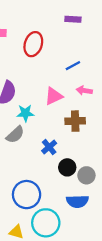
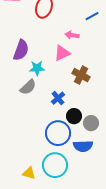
blue line: (73, 66) -> (92, 16), moved
pink arrow: (84, 90) -> (72, 35), moved
brown cross: (75, 121) -> (81, 75), turned 30
blue circle: (27, 195) -> (58, 133), moved

